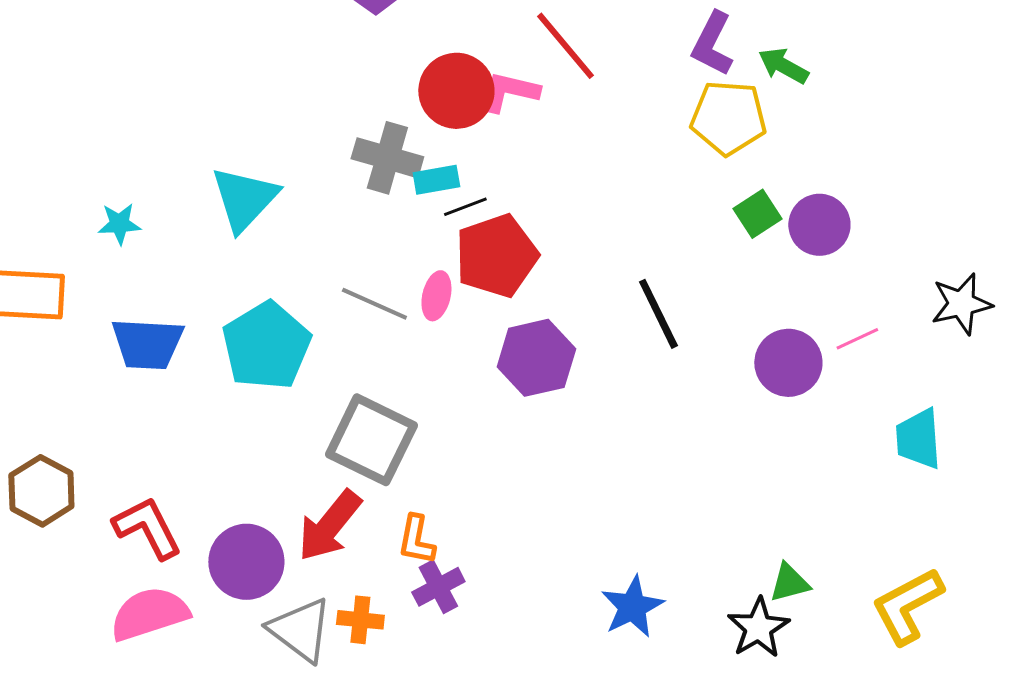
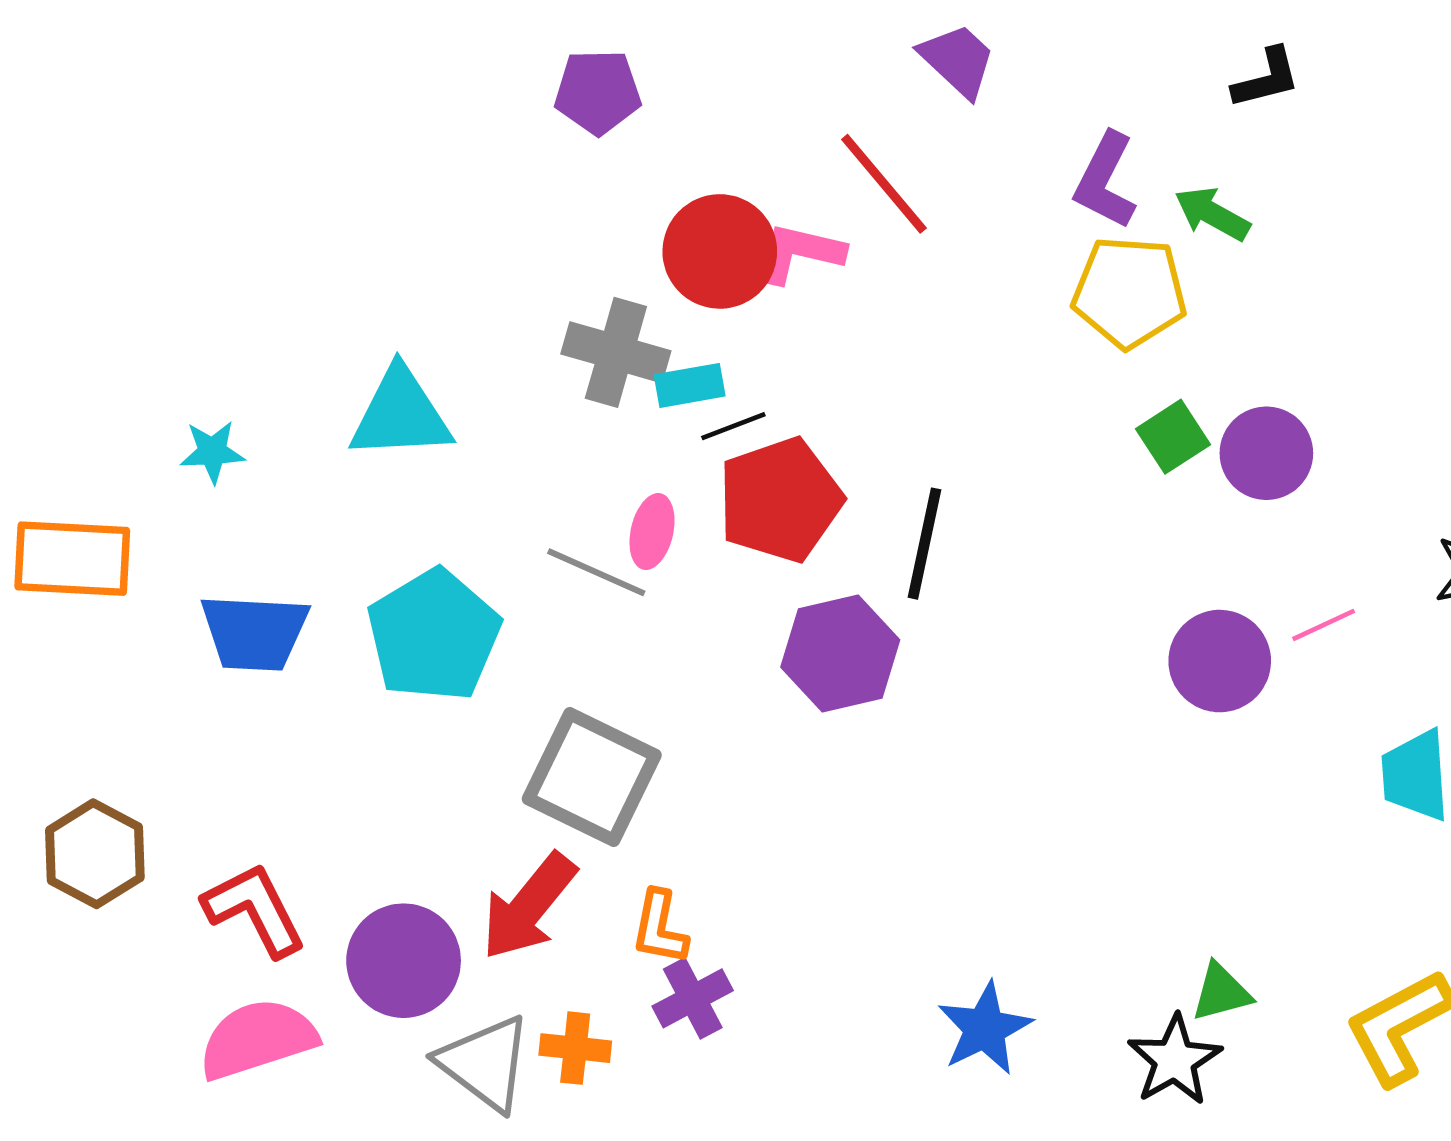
cyan triangle: (244, 199) -> (401, 414), turned 44
pink ellipse: (436, 296) -> (652, 532), moved
black line: (658, 314) -> (925, 544), moved, turned 38

